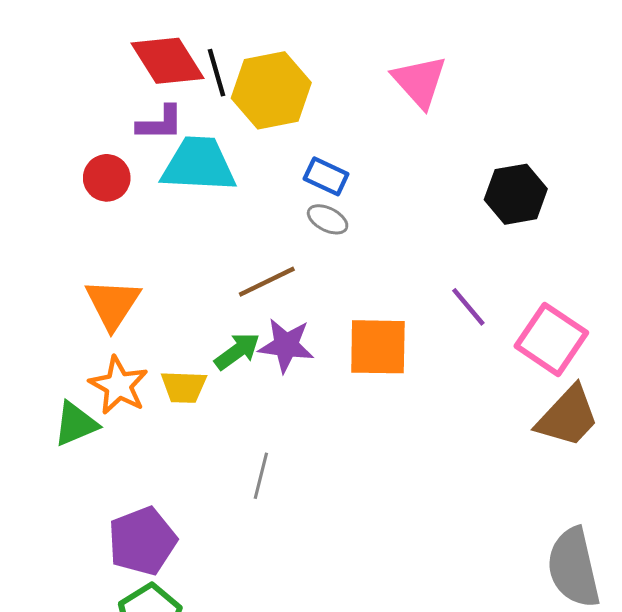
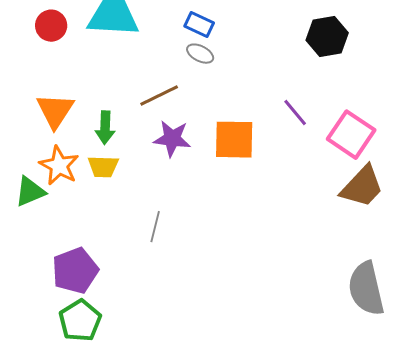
green arrow: (237, 351) -> (105, 128), moved, turned 128

